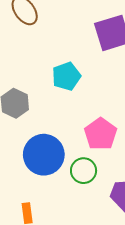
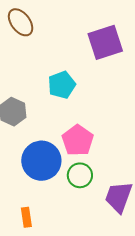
pink pentagon: (101, 134) -> (78, 140), moved

